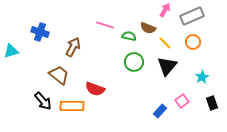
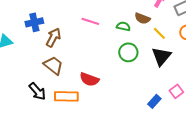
pink line: (105, 25) -> (90, 21), moved
blue cross: (40, 32) -> (34, 22), turned -30
brown arrow: (73, 47) -> (53, 37), moved

